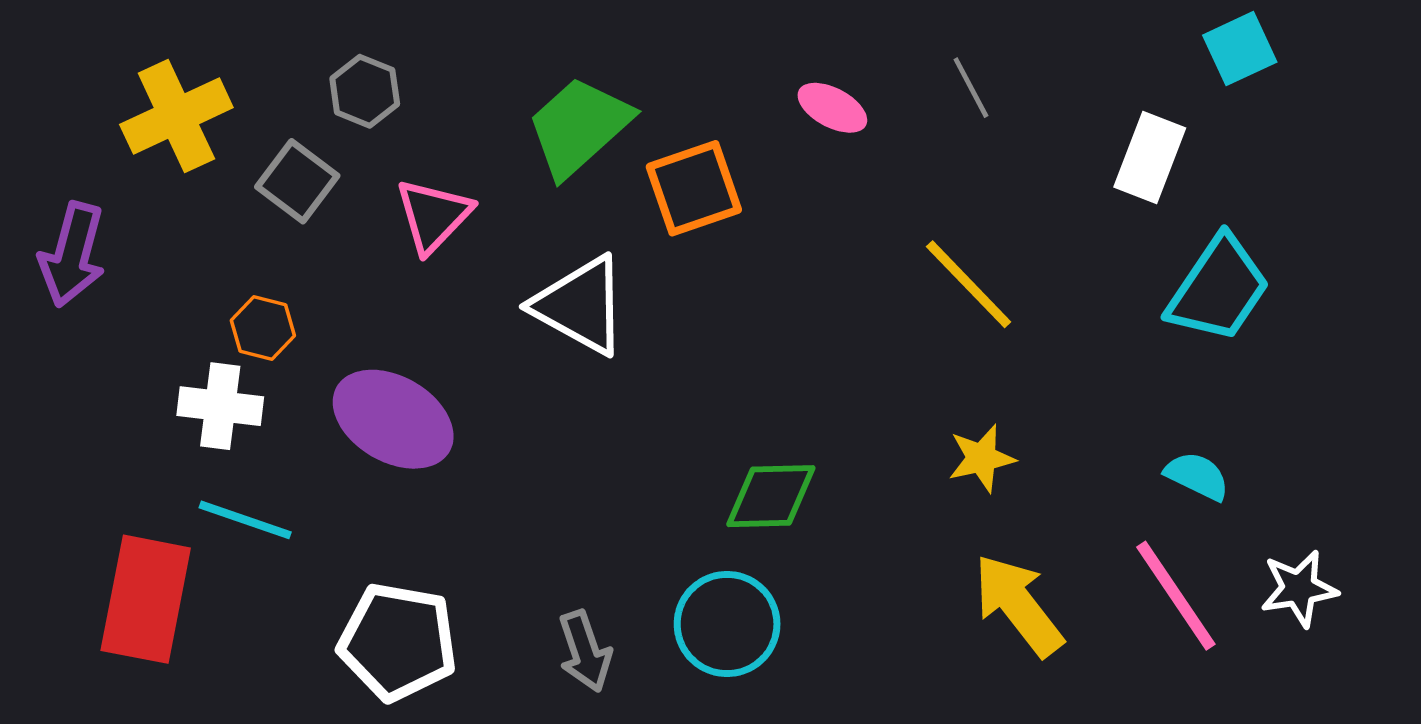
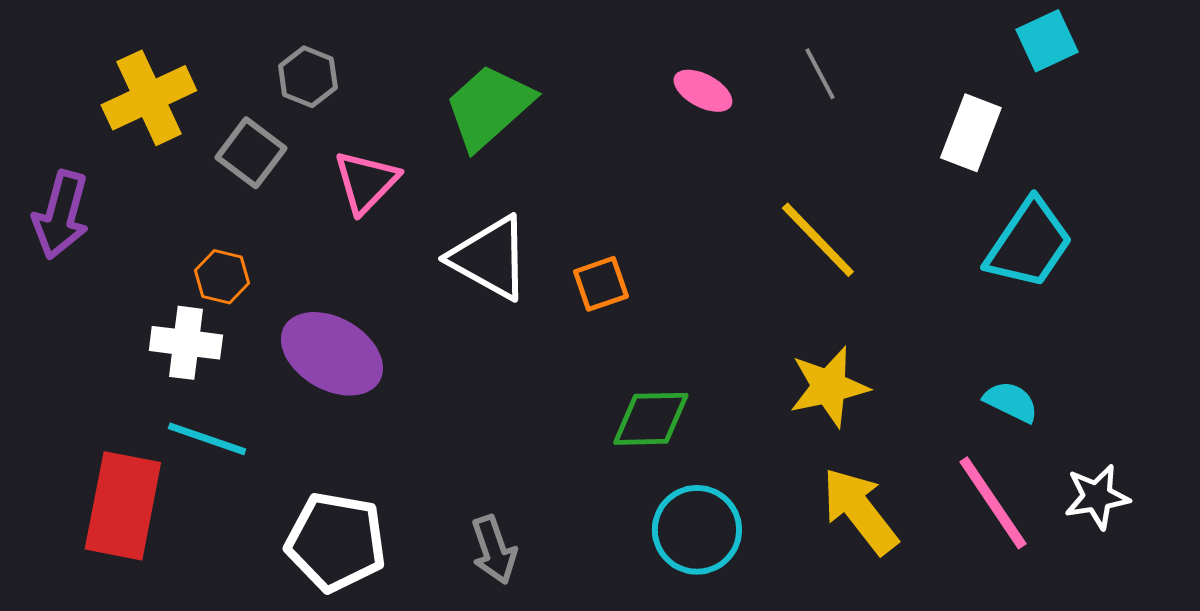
orange square: (694, 188) -> (601, 284), moved, size x0.7
yellow star: (982, 458) -> (829, 387), size x1.4
cyan circle: (727, 624) -> (697, 530), moved

